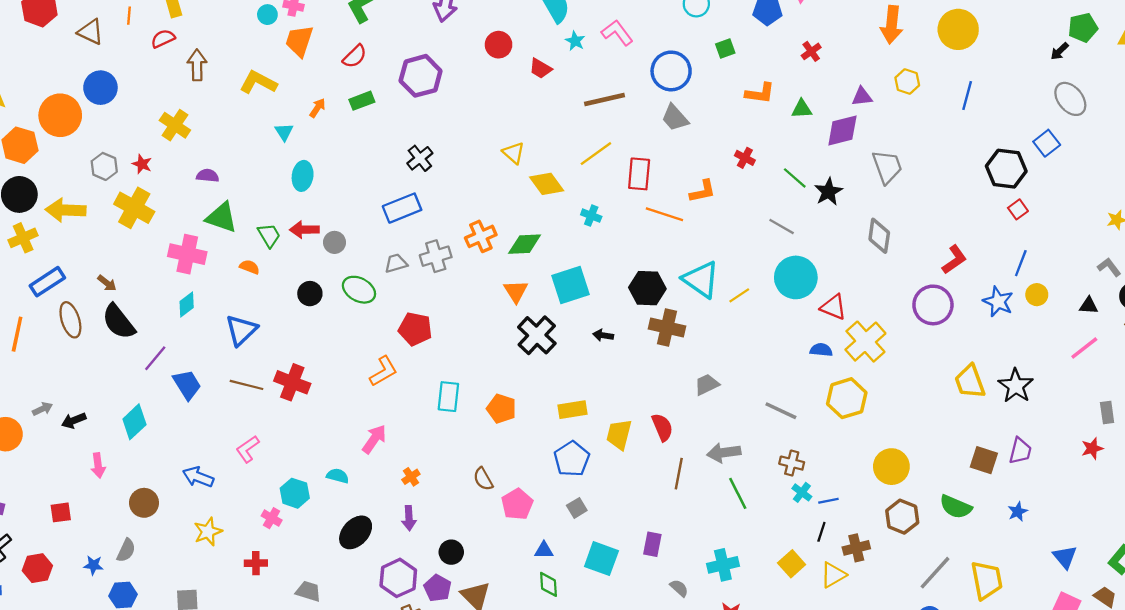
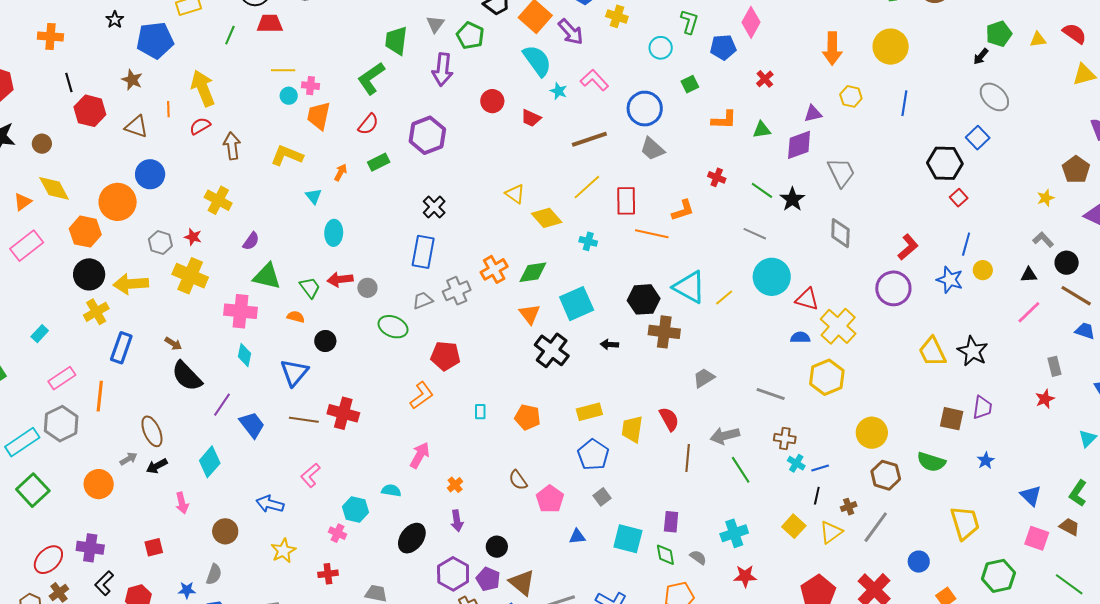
purple semicircle: (208, 176) -> (251, 241), turned 126
blue rectangle: (402, 208) -> (423, 252), turned -52
blue rectangle: (47, 282) -> (121, 348), turned -32
black circle: (310, 294) -> (325, 341), moved
cyan diamond: (187, 305) -> (244, 355), turned -35
brown ellipse: (70, 320) -> (152, 431), moved
cyan rectangle: (448, 397) -> (480, 412), size x0.6
brown cross: (856, 548) -> (849, 507), size x0.7
gray line: (935, 573) -> (876, 527), moved
green diamond: (548, 584) -> (665, 555), moved

